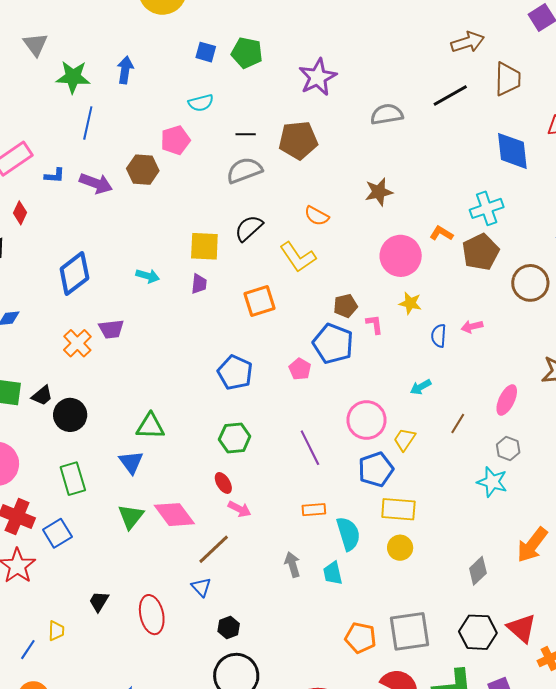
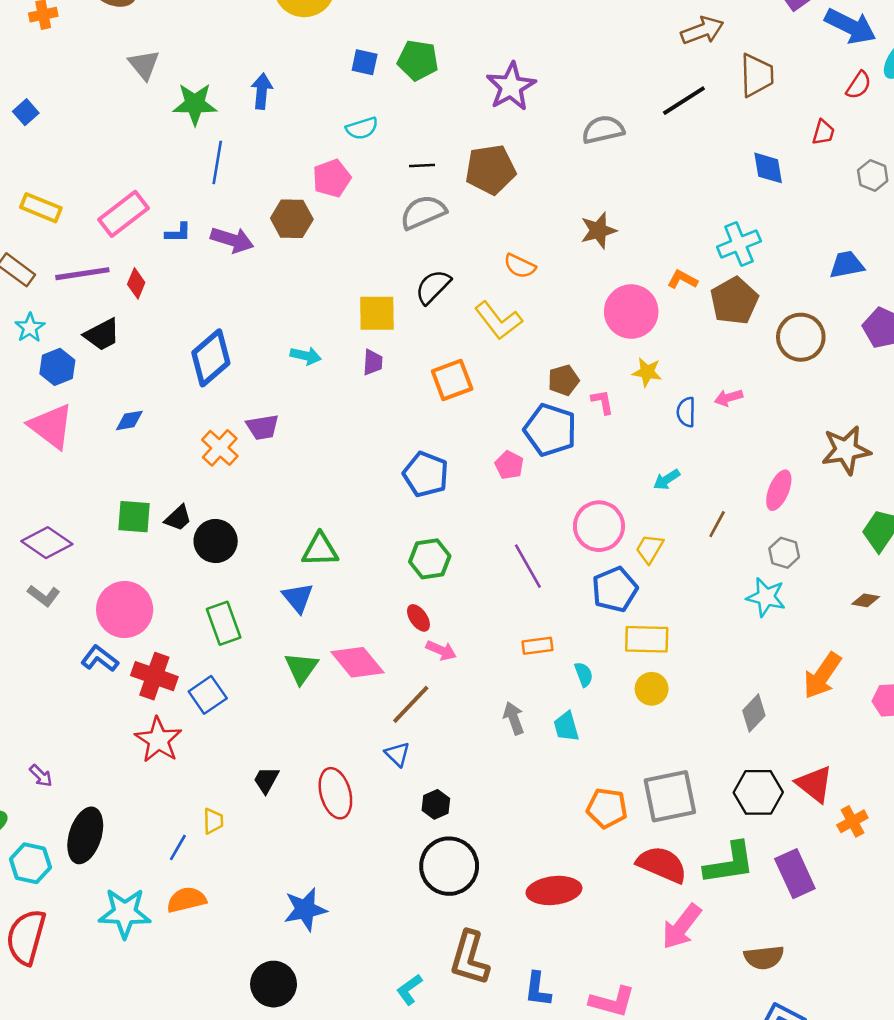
blue diamond: (512, 151) -> (768, 168), size x0.7
cyan semicircle: (348, 534) -> (584, 674), size x0.6

